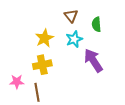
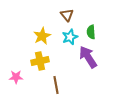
green semicircle: (96, 24) -> (91, 32), moved
brown line: (37, 92) -> (56, 85), moved

